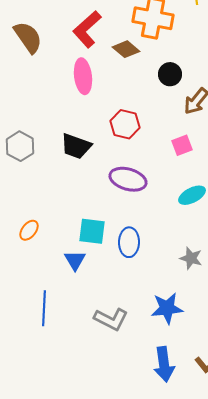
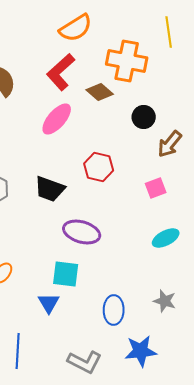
pink ellipse: (83, 76) -> (57, 119), turned 48
purple ellipse: (128, 179) -> (82, 232), moved
blue ellipse: (129, 242) -> (114, 310), moved

